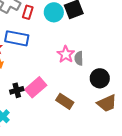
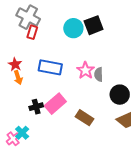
red rectangle: (28, 12) -> (32, 32), moved
blue rectangle: (17, 38) -> (50, 67), moved

